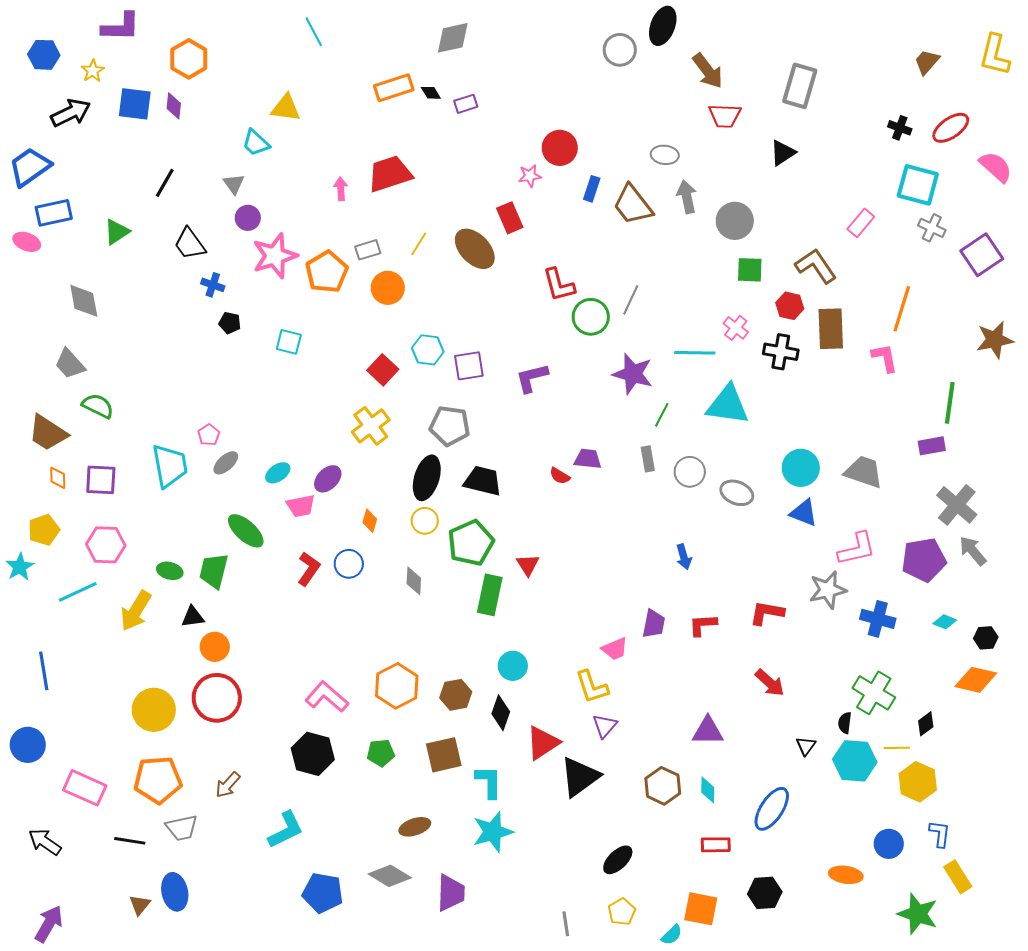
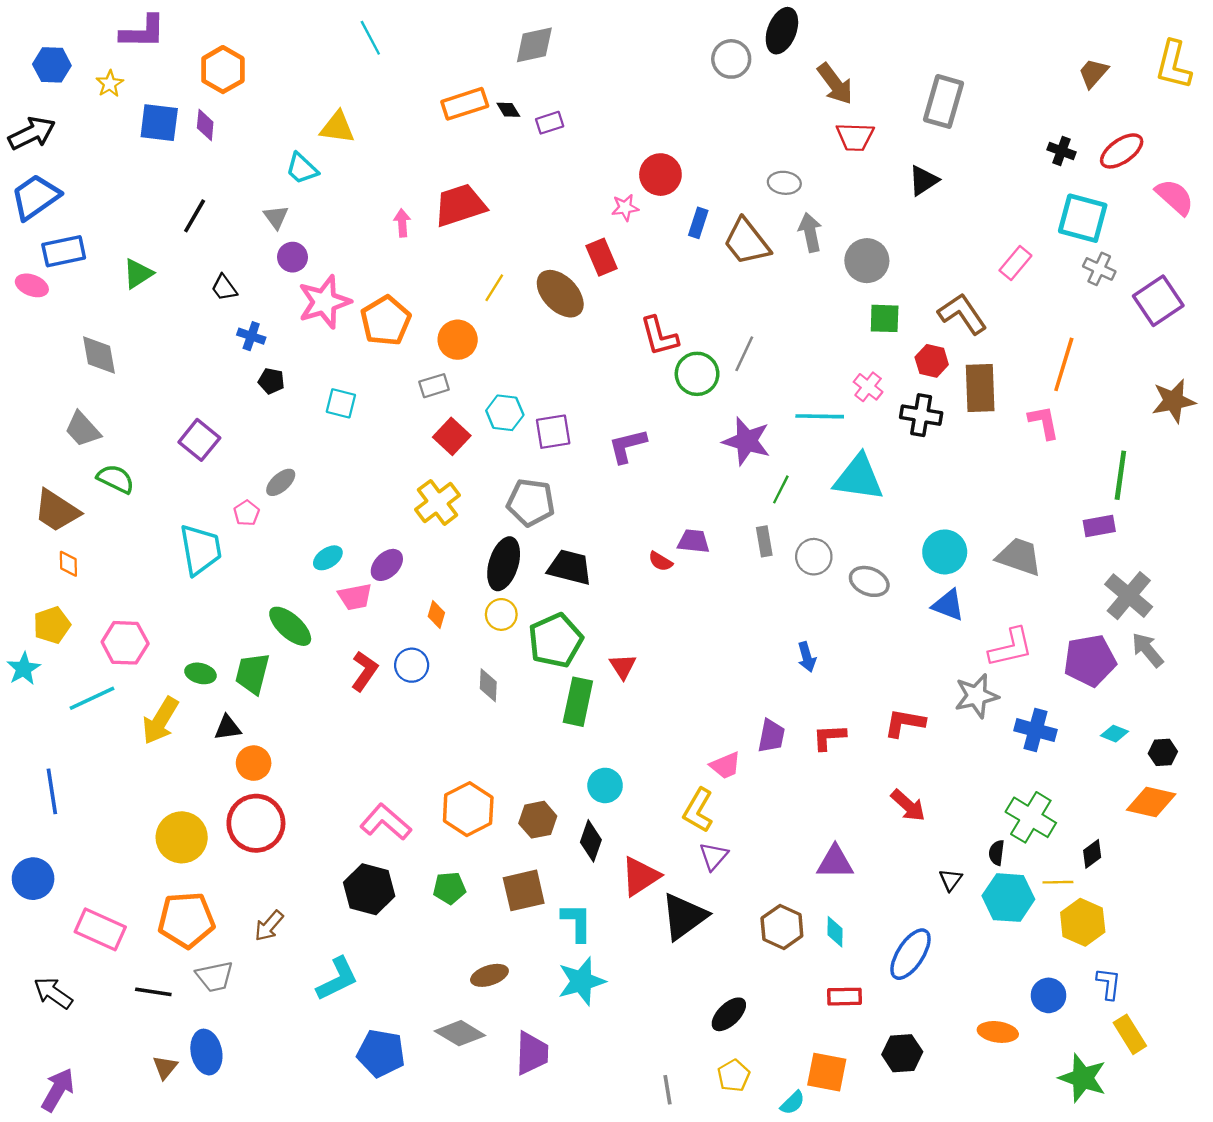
black arrow: (71, 113) -> (32, 133), moved
black trapezoid: (190, 244) -> (224, 288), size x0.7
gray rectangle: (368, 250) -> (434, 386), moved
gray ellipse: (226, 463) -> (281, 482), moved
purple square: (101, 480) -> (199, 440), moved, turned 36
yellow L-shape: (592, 687) -> (698, 810), turned 48

